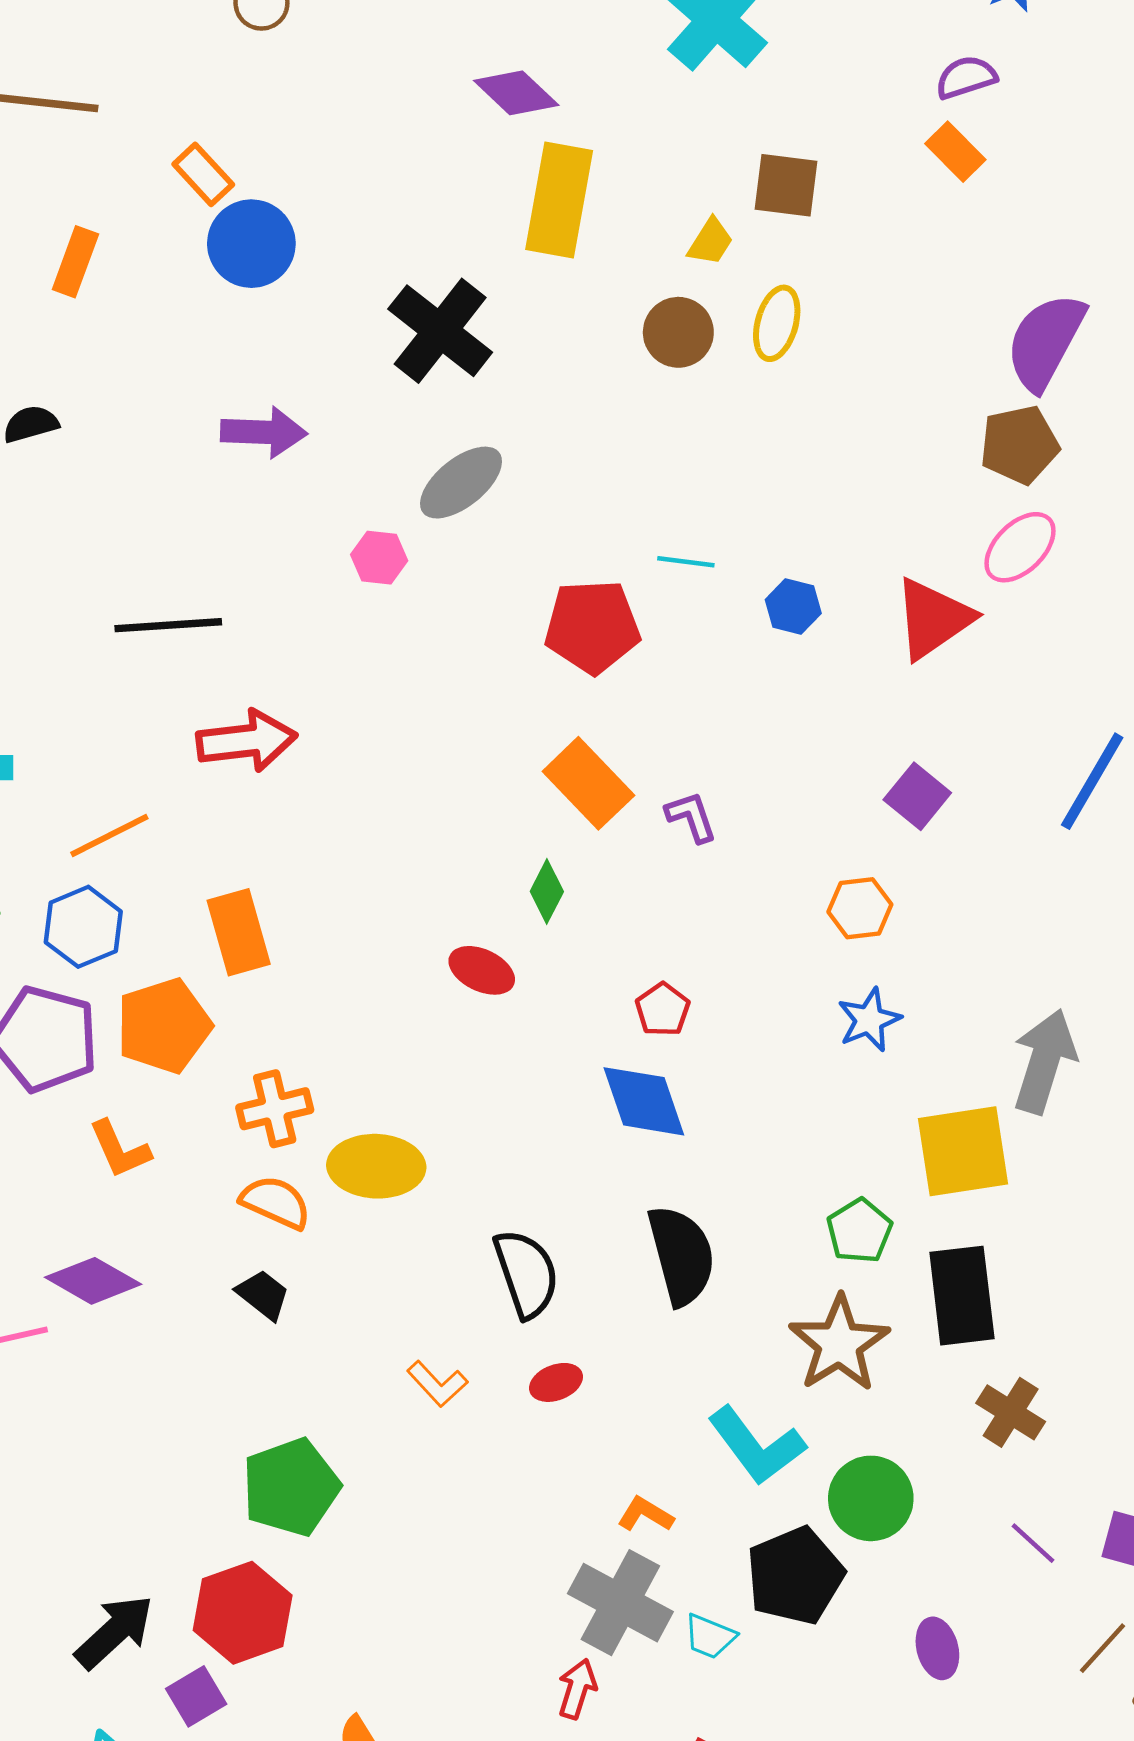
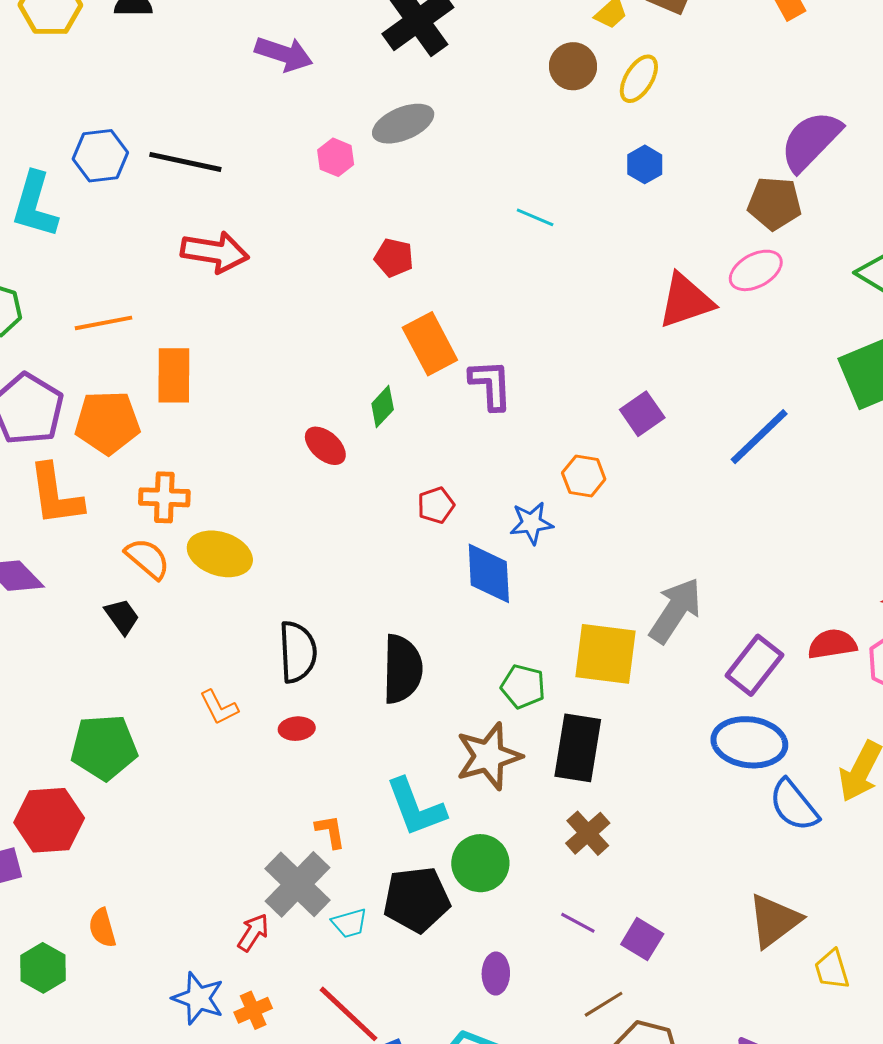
blue hexagon: (793, 607) -> (645, 164), moved
red pentagon: (592, 627) -> (394, 258), moved, size x0.6
purple L-shape: (691, 817) -> (491, 385), size x1.4
orange line: (109, 835) -> (104, 323), moved
blue hexagon: (83, 927) -> (100, 156), moved
blue star: (869, 1020) -> (531, 523), moved
blue diamond: (644, 1101) -> (489, 573), moved
orange L-shape: (120, 1149) -> (56, 495), size x1.5
green pentagon: (859, 1231) -> (523, 686), turned 30
orange L-shape: (645, 1514) -> (330, 831), turned 33
purple line: (1033, 1543) -> (578, 923), turned -30
cyan trapezoid: (710, 1636) -> (349, 923), turned -54

